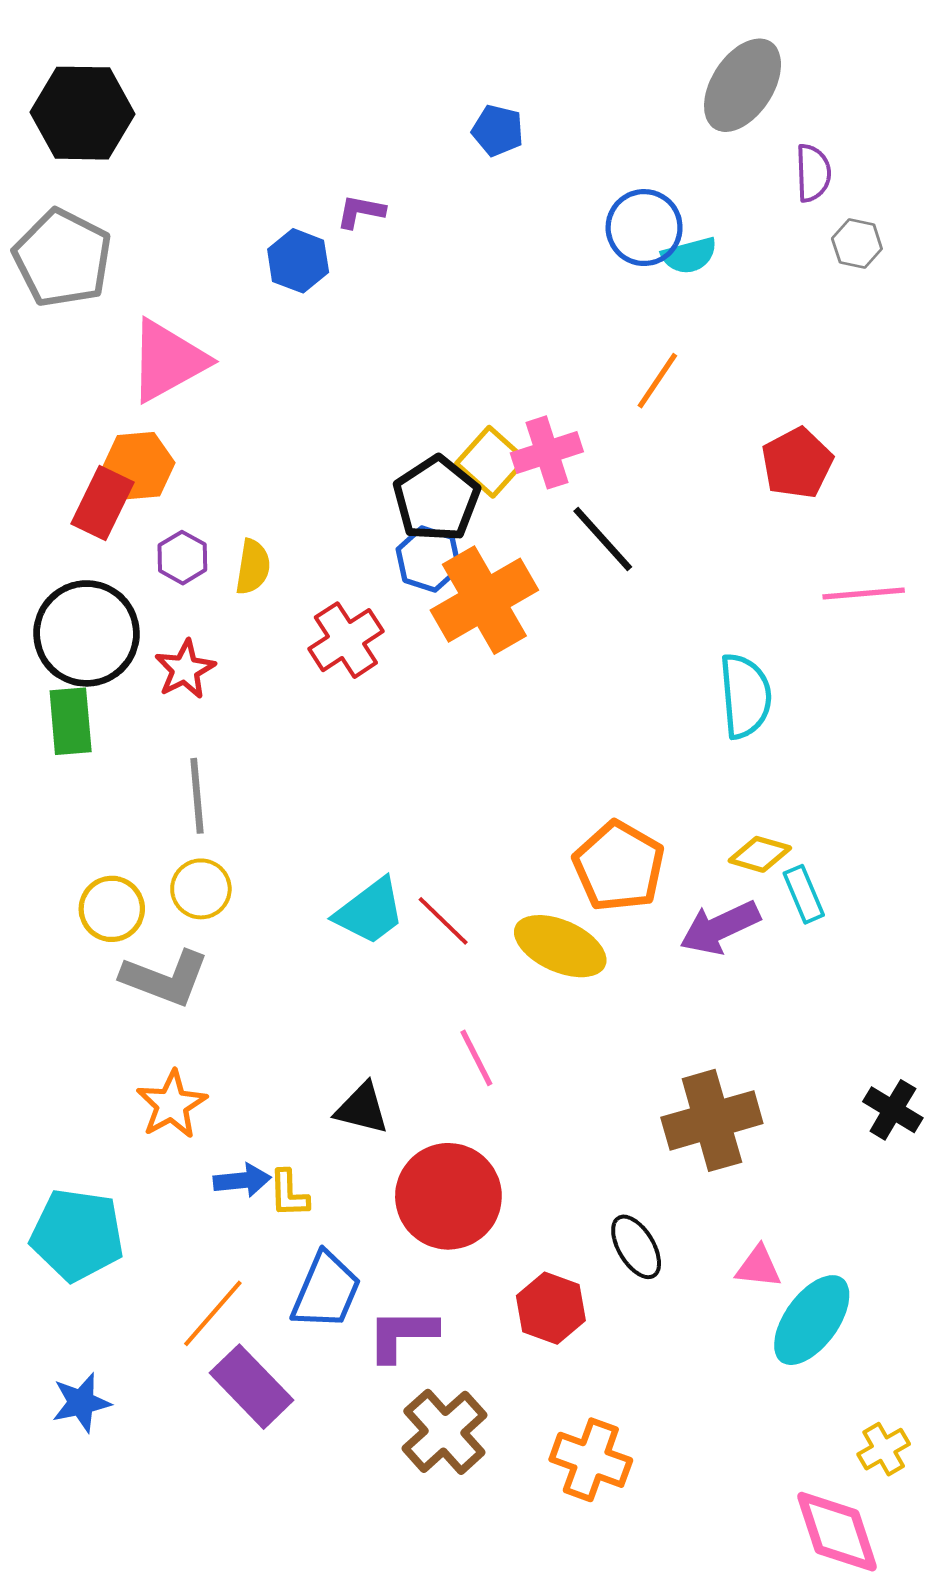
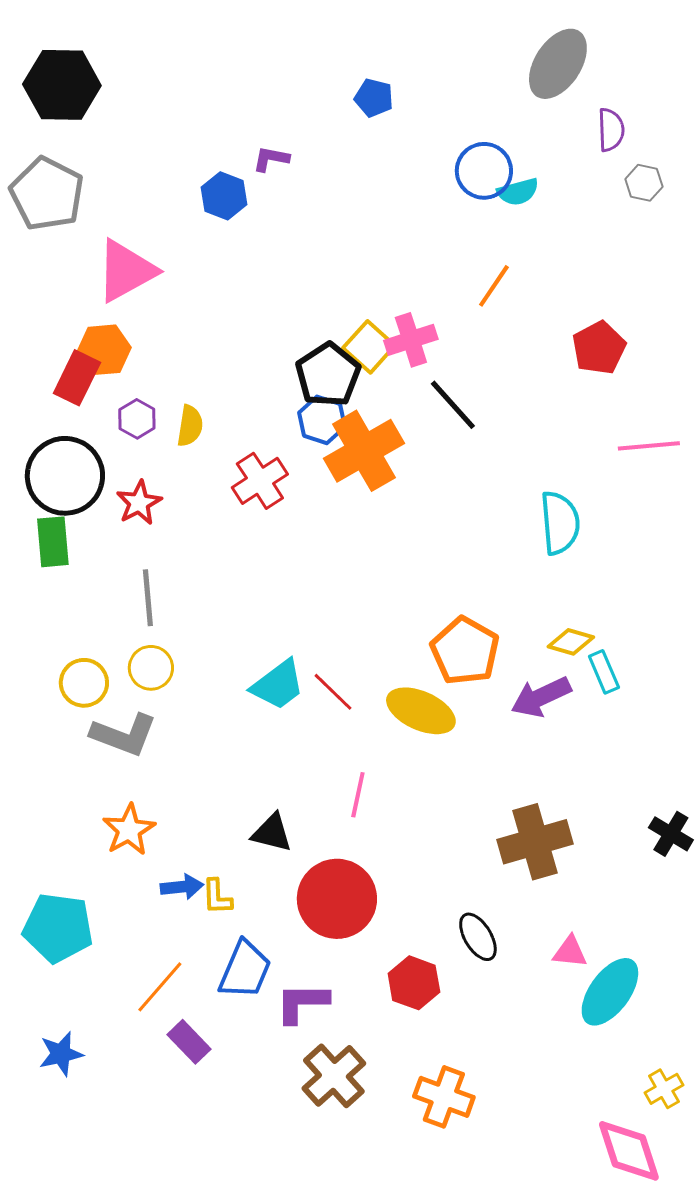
pink line: (476, 1058) -> (358, 795), turned 39
purple rectangle: (252, 1387) -> (189, 1042), size x0.7

